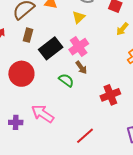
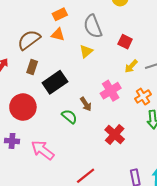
pink cross: (79, 47) -> (111, 91), moved
red cross: (110, 95) -> (115, 135), turned -30
purple cross: (16, 122) -> (12, 141), moved

